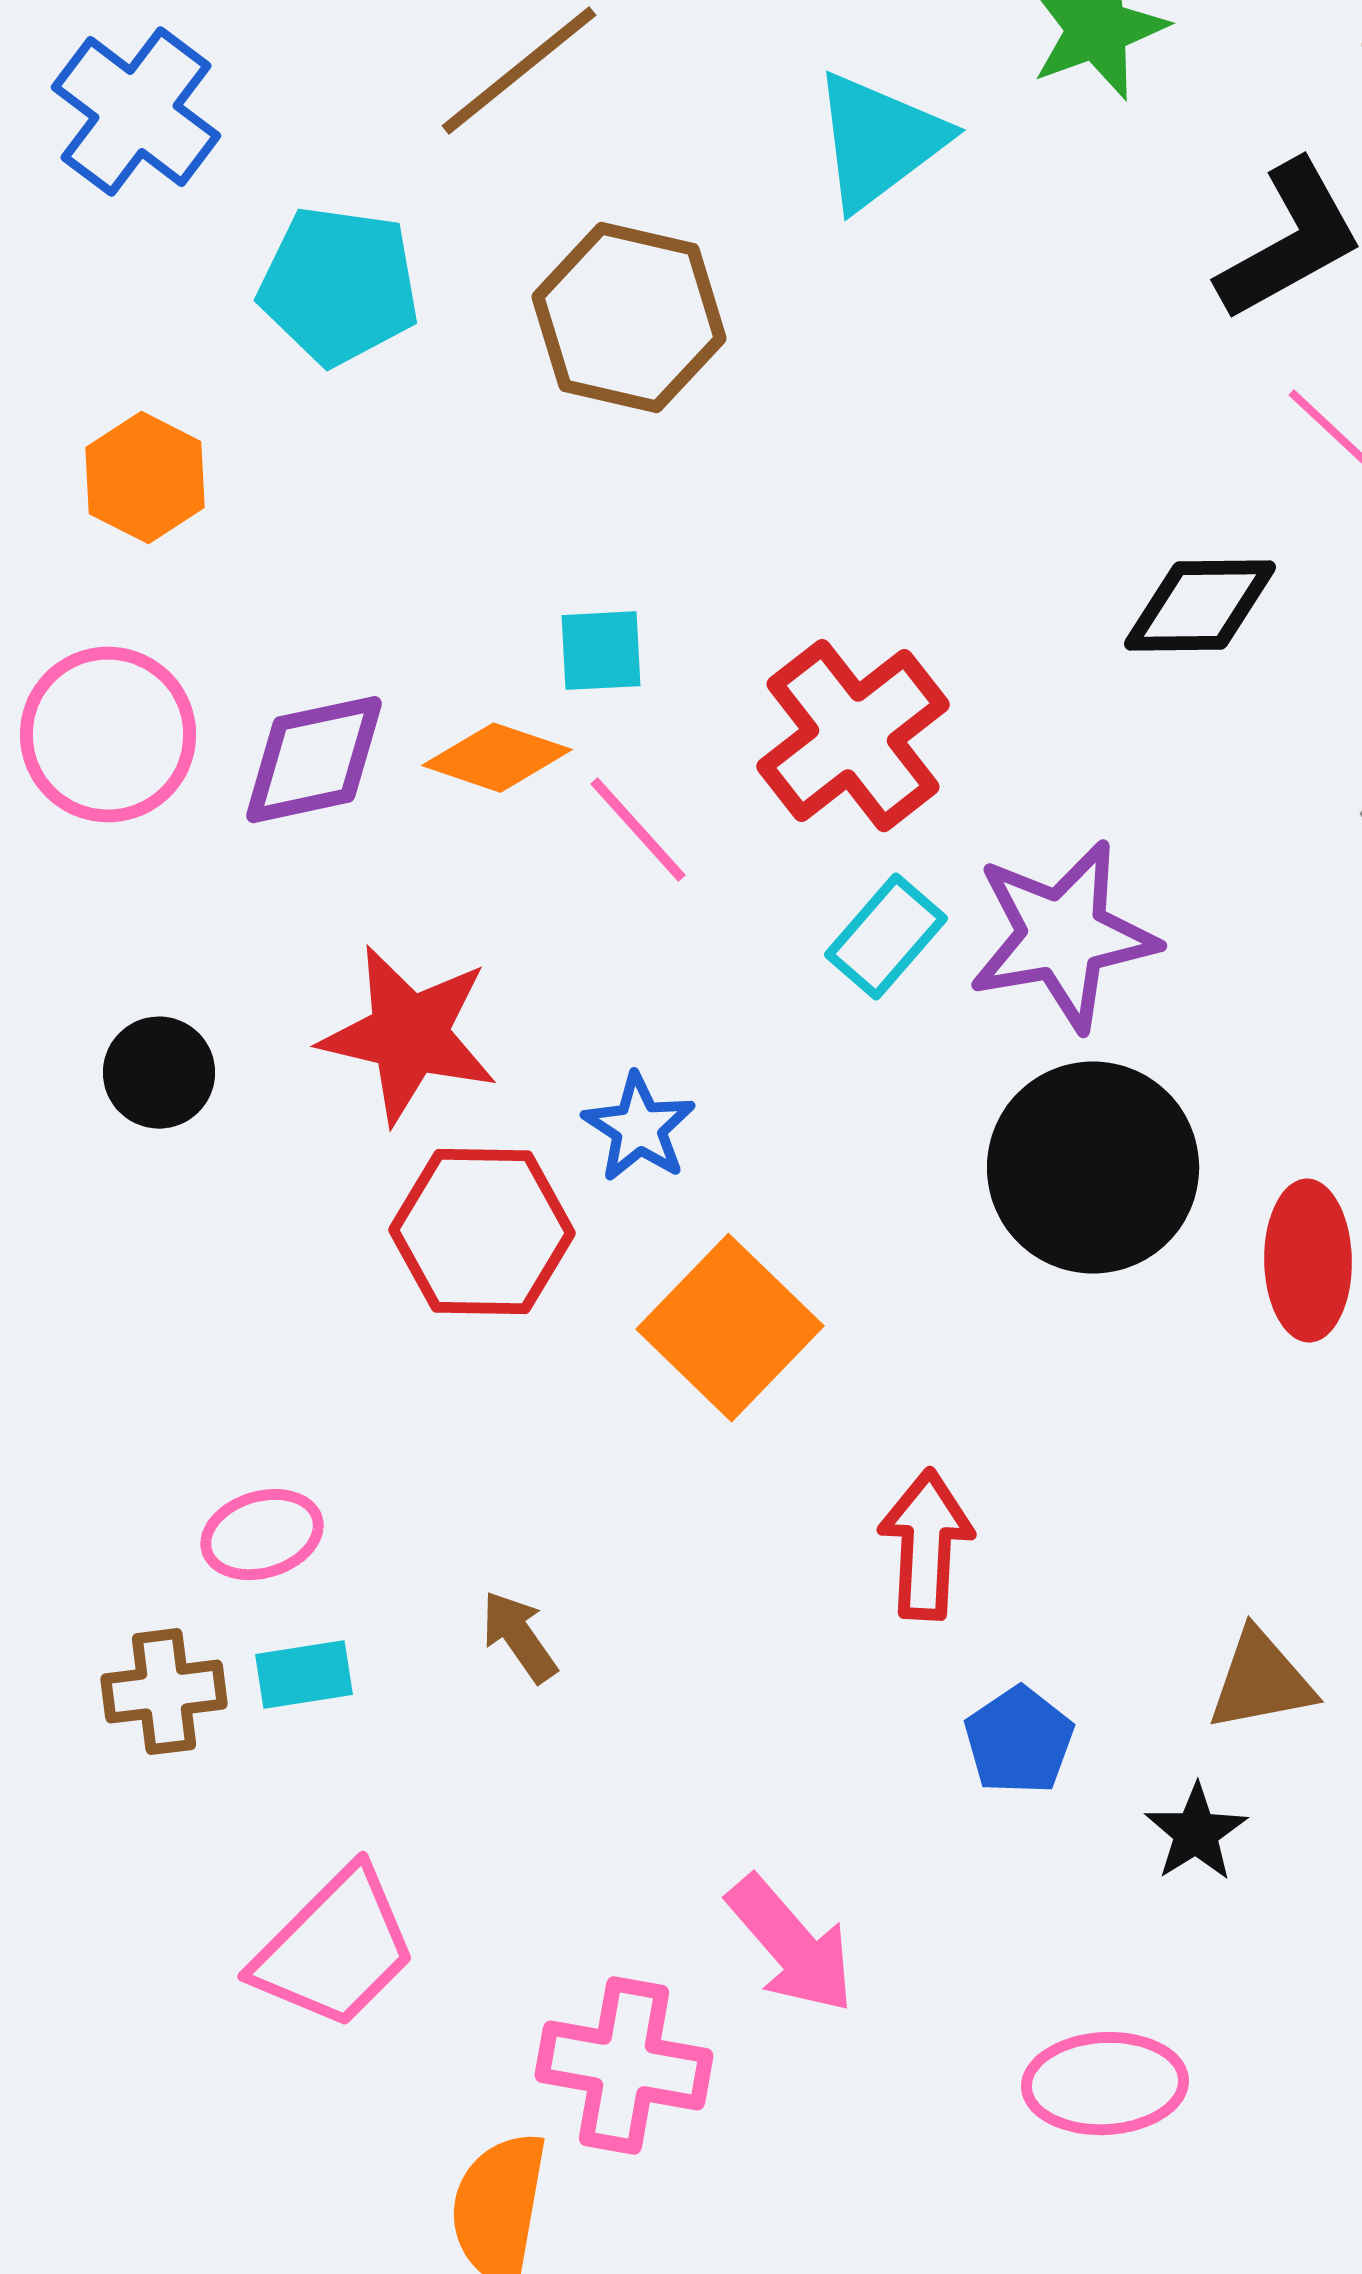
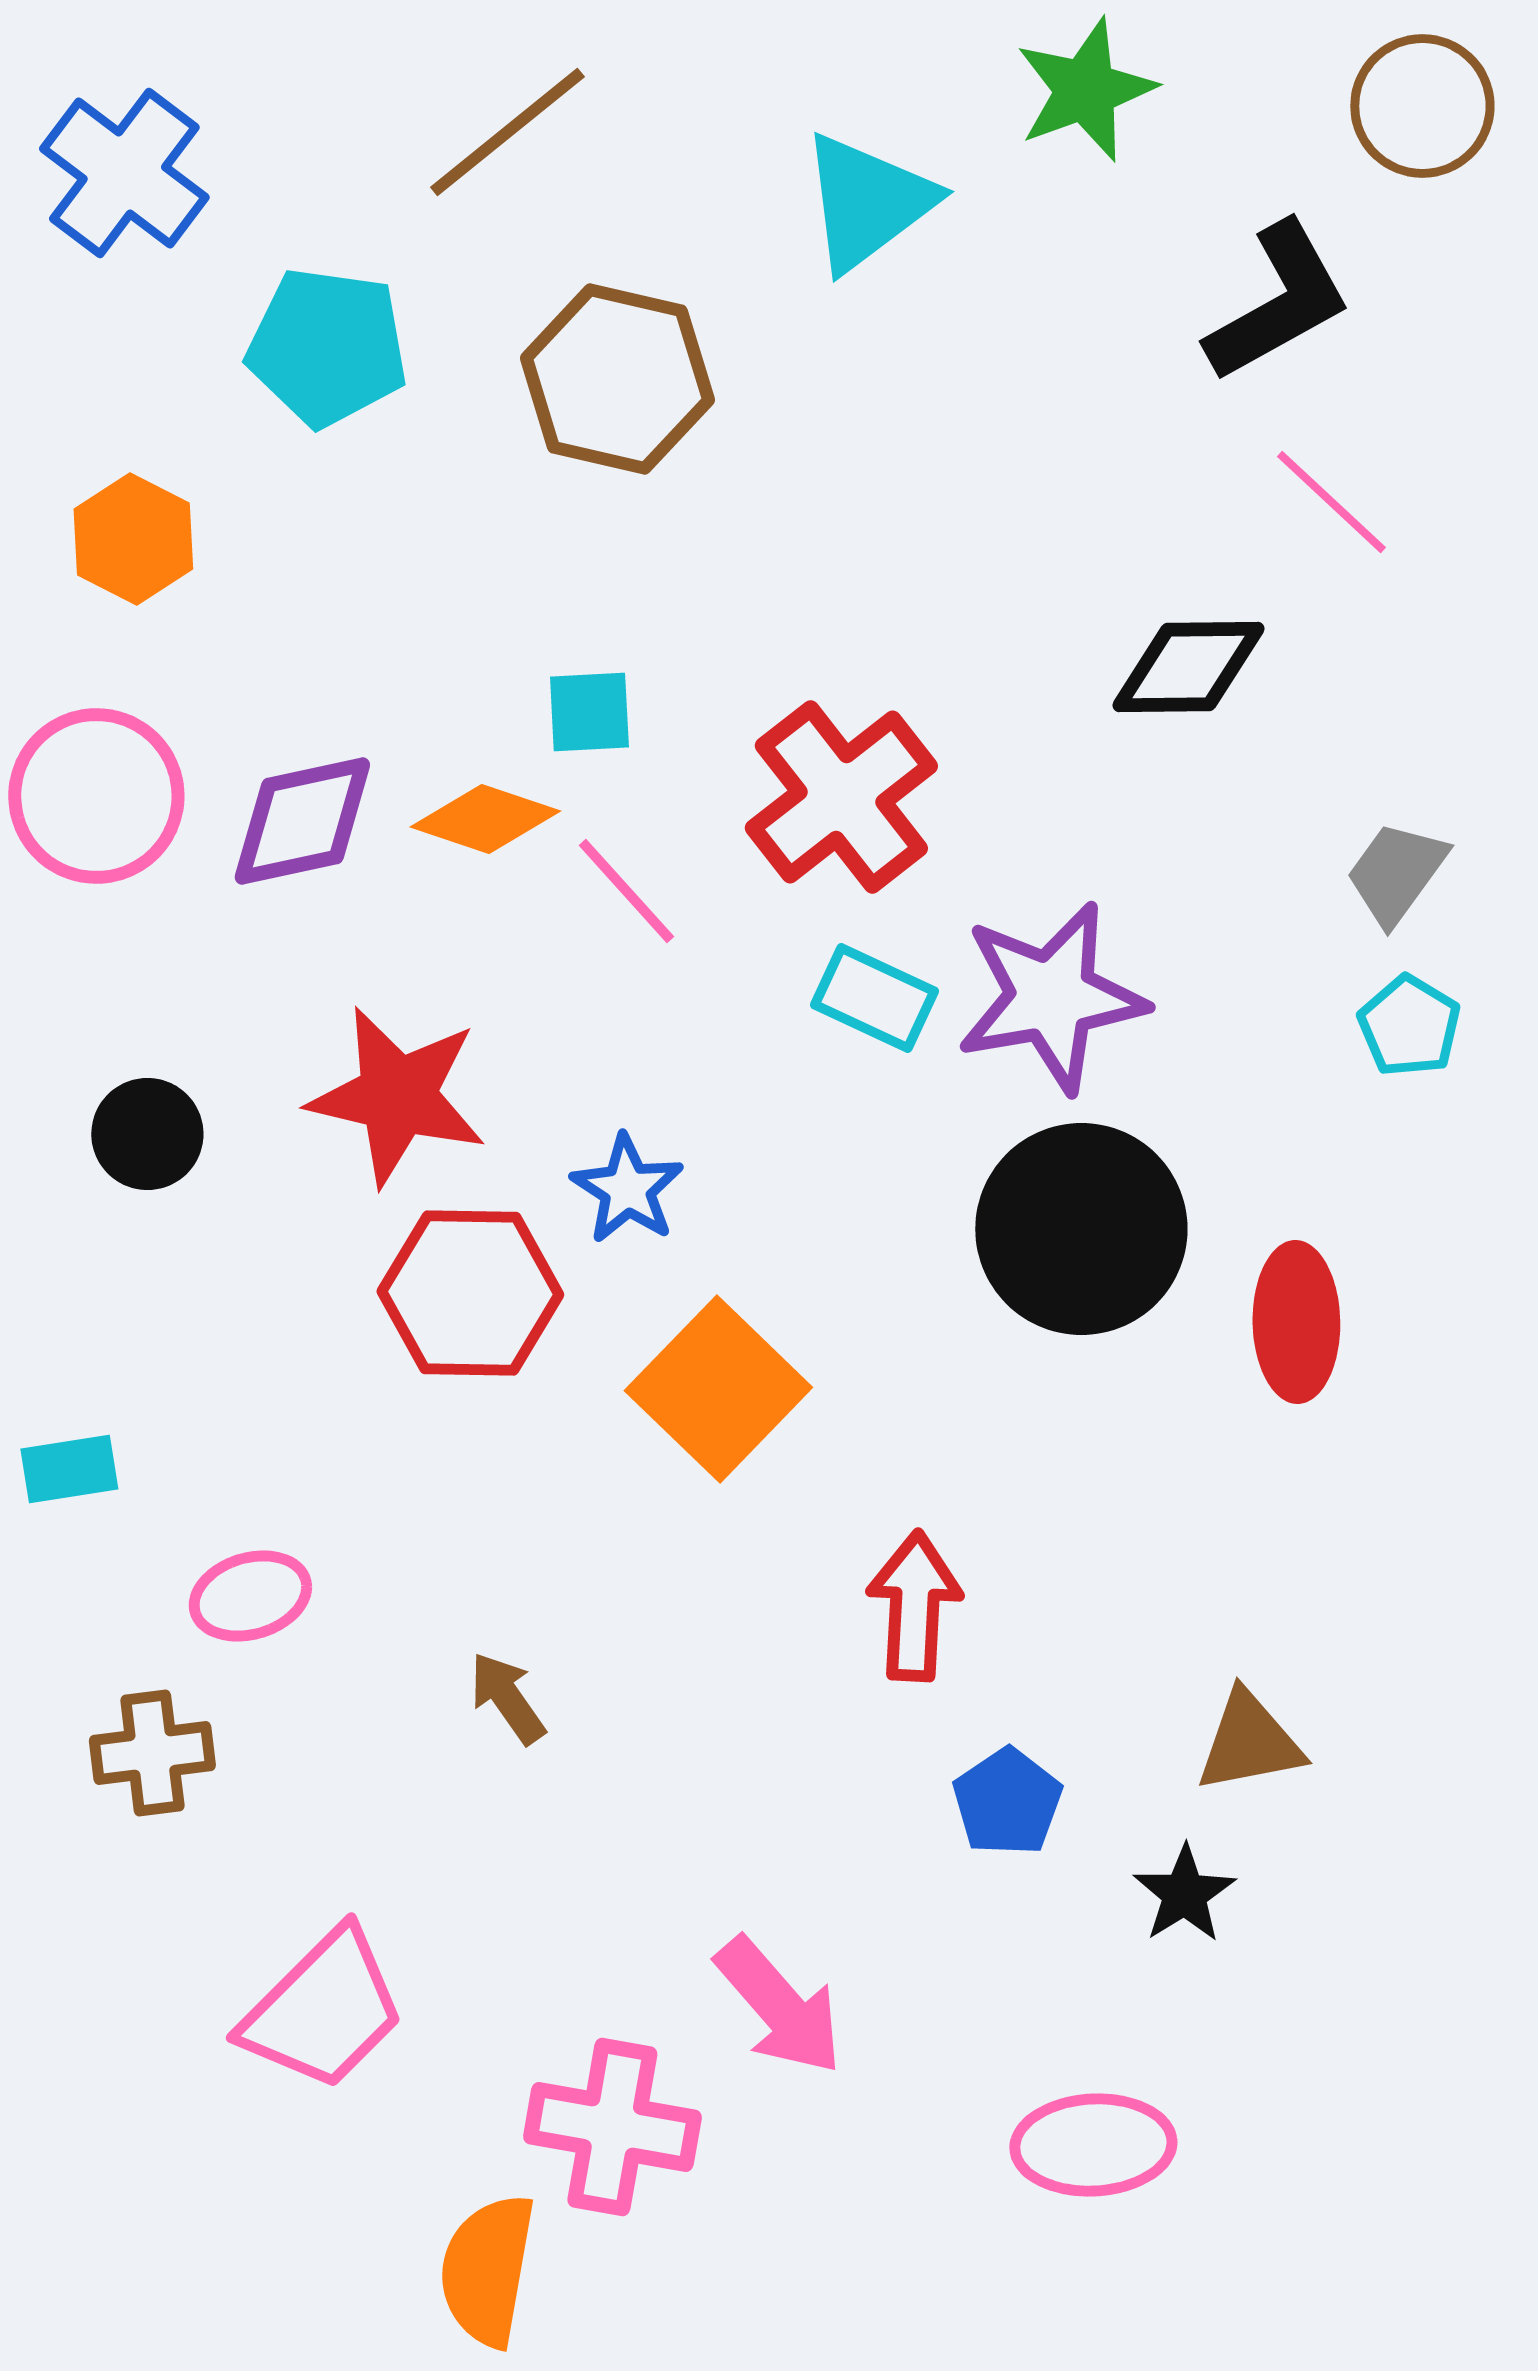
cyan rectangle: (886, 937) -> (874, 998), turned 74
cyan rectangle: (304, 1675) -> (69, 1469), moved

